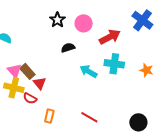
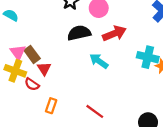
red arrow: (110, 37) -> (114, 33), moved
black semicircle: (68, 48) -> (79, 33), size x1.5
cyan cross: (114, 64) -> (148, 57), moved

